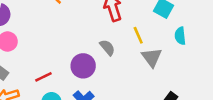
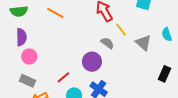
yellow line: (138, 35) -> (121, 30), moved
cyan semicircle: (180, 36) -> (167, 34), moved

